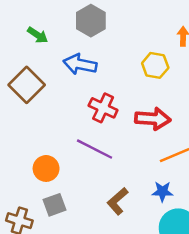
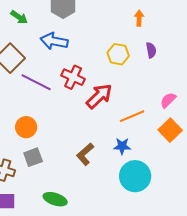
yellow hexagon: (155, 65) -> (118, 54), moved
red arrow: (153, 119) -> (99, 96), moved, turned -48
purple line: (95, 149) -> (36, 82), moved

